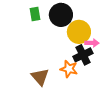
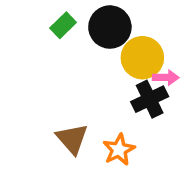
green rectangle: (35, 14) -> (63, 25), turned 56
orange star: (69, 69) -> (119, 150), moved, turned 30

